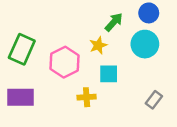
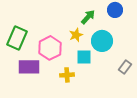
cyan circle: (145, 44) -> (102, 41), moved
purple rectangle: (20, 97) -> (29, 67), moved
gray rectangle: (154, 100) -> (125, 67), moved

